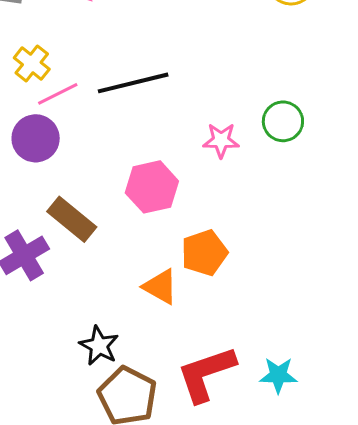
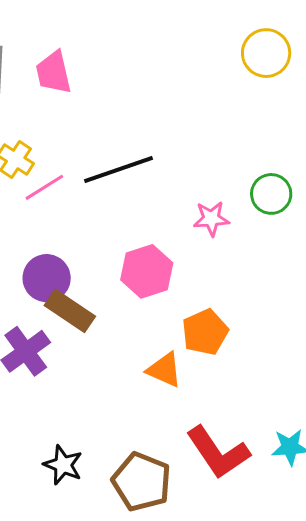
purple circle: (36, 138) -> (47, 278), moved
black star: (99, 346) -> (63, 465), moved
red L-shape: (206, 374) -> (218, 452), turned -100

